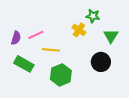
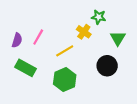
pink line: (36, 35) -> (38, 37), turned -35
yellow line: (51, 50) -> (65, 51), moved, turned -36

